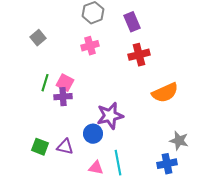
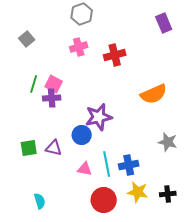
purple rectangle: (132, 22) -> (164, 23), moved
red cross: (139, 55) -> (115, 55), moved
green square: (40, 147) -> (29, 148), turned -30
blue cross: (167, 164) -> (129, 165), moved

